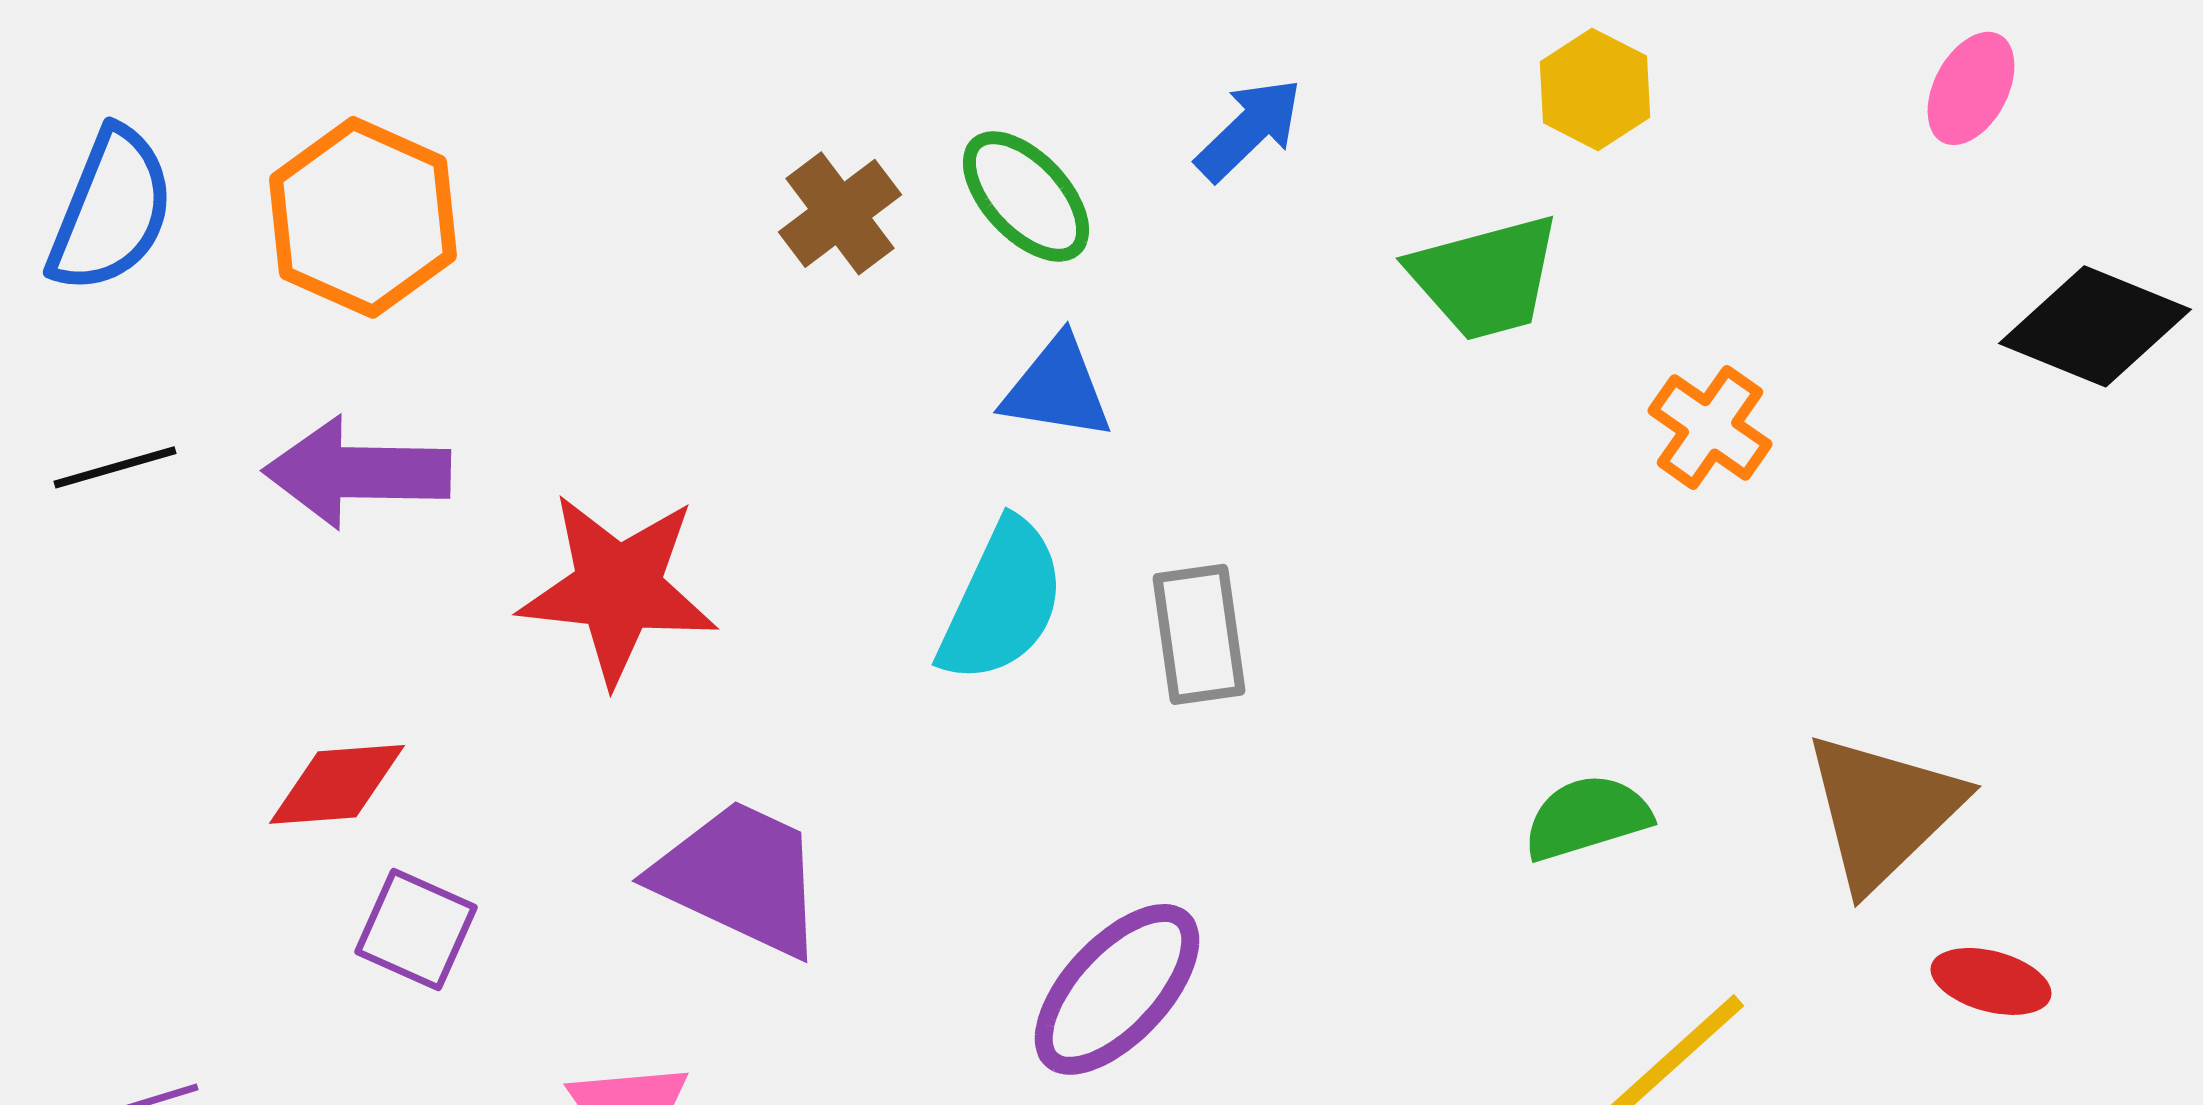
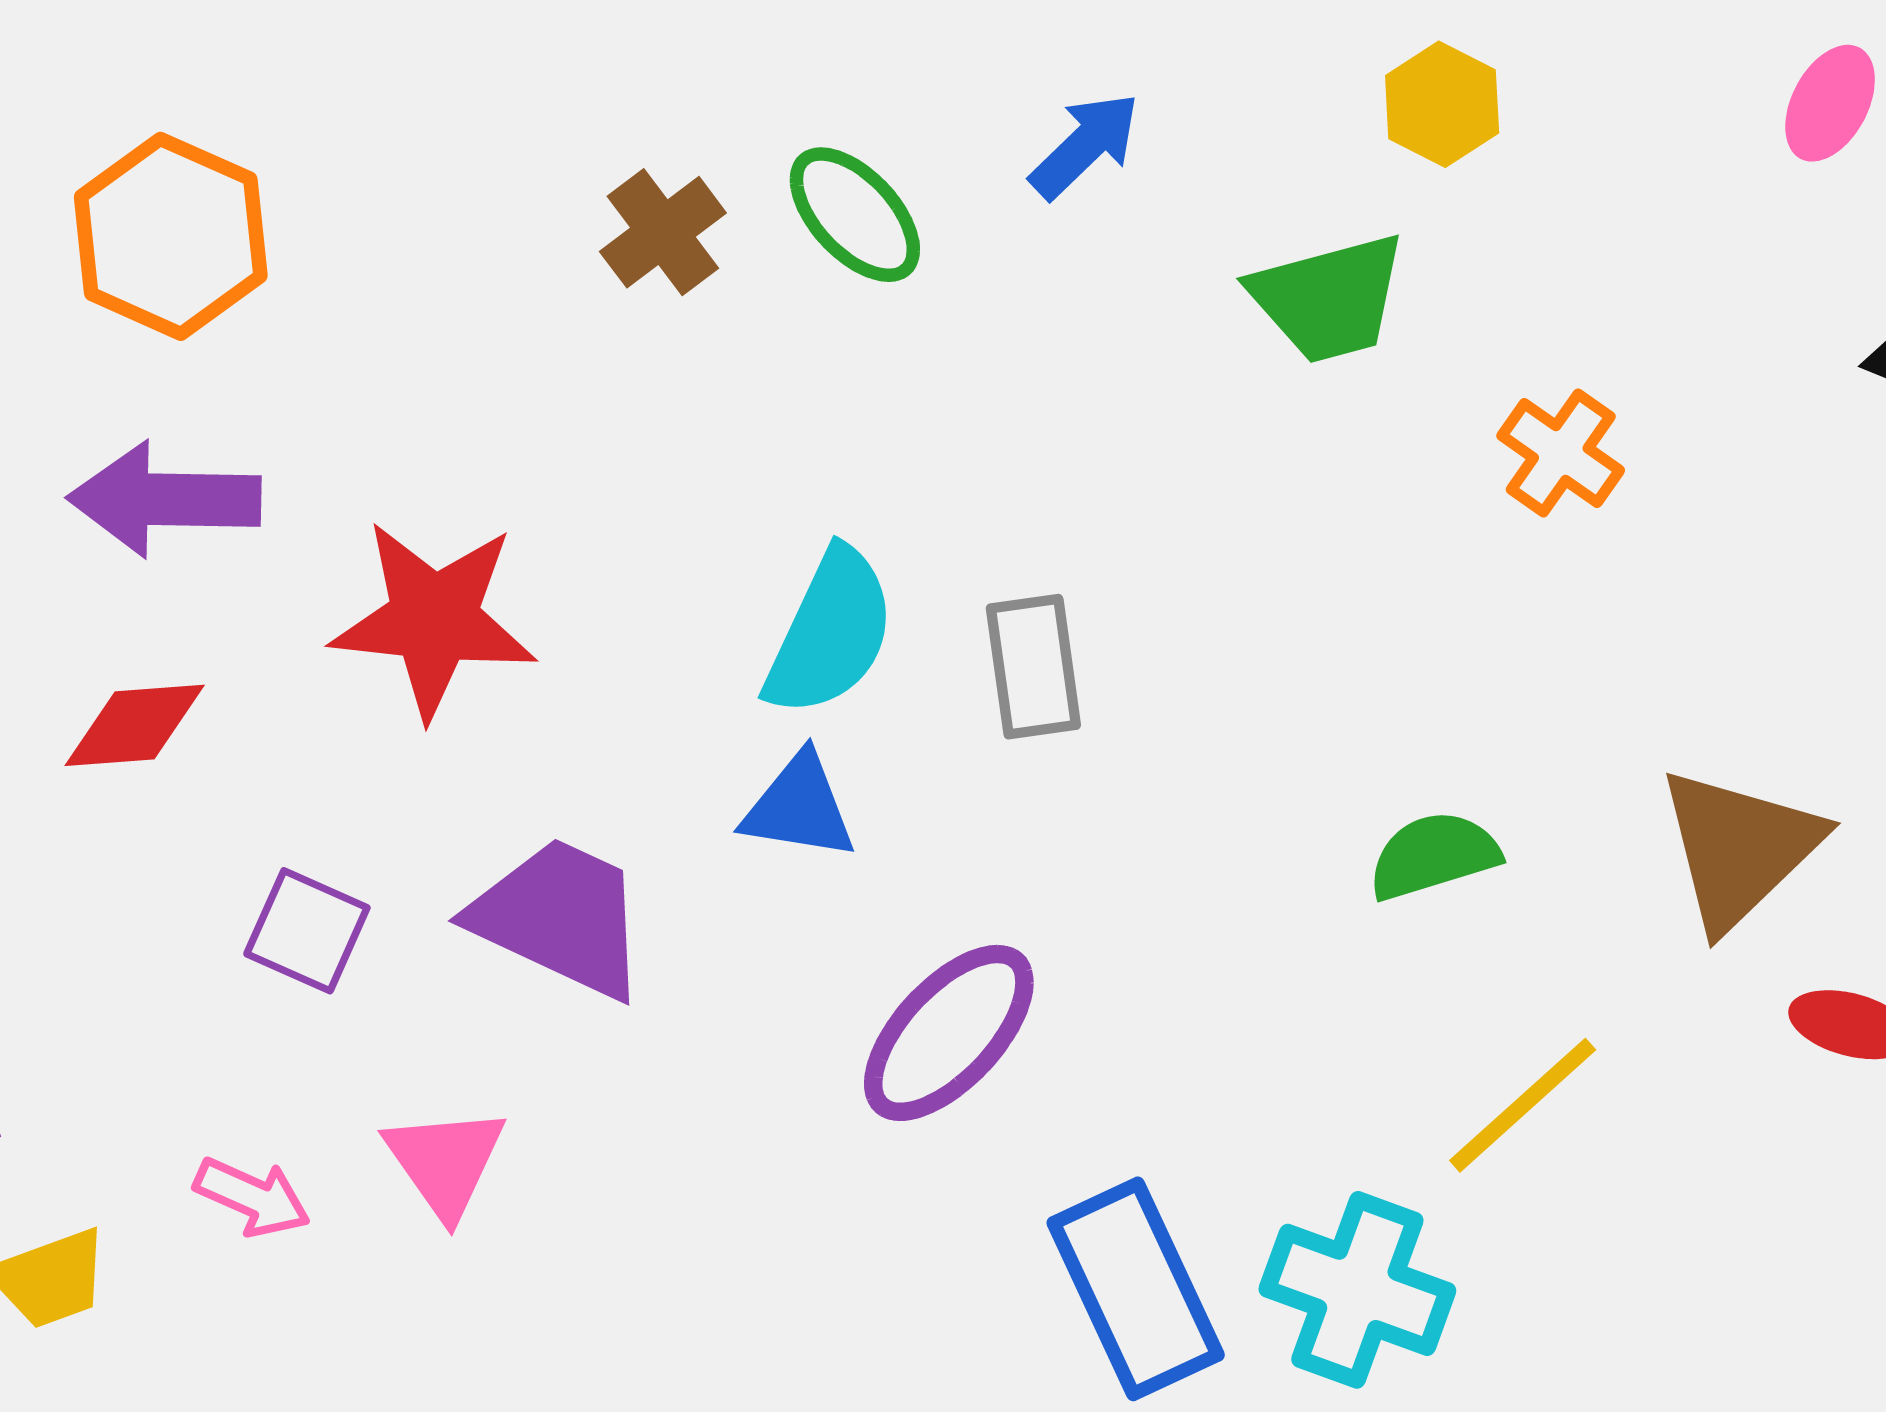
blue triangle: (1057, 388) -> (799, 807), moved
red diamond: (337, 784) -> (135, 725), moved
purple square: (416, 929) -> (307, 931), moved

